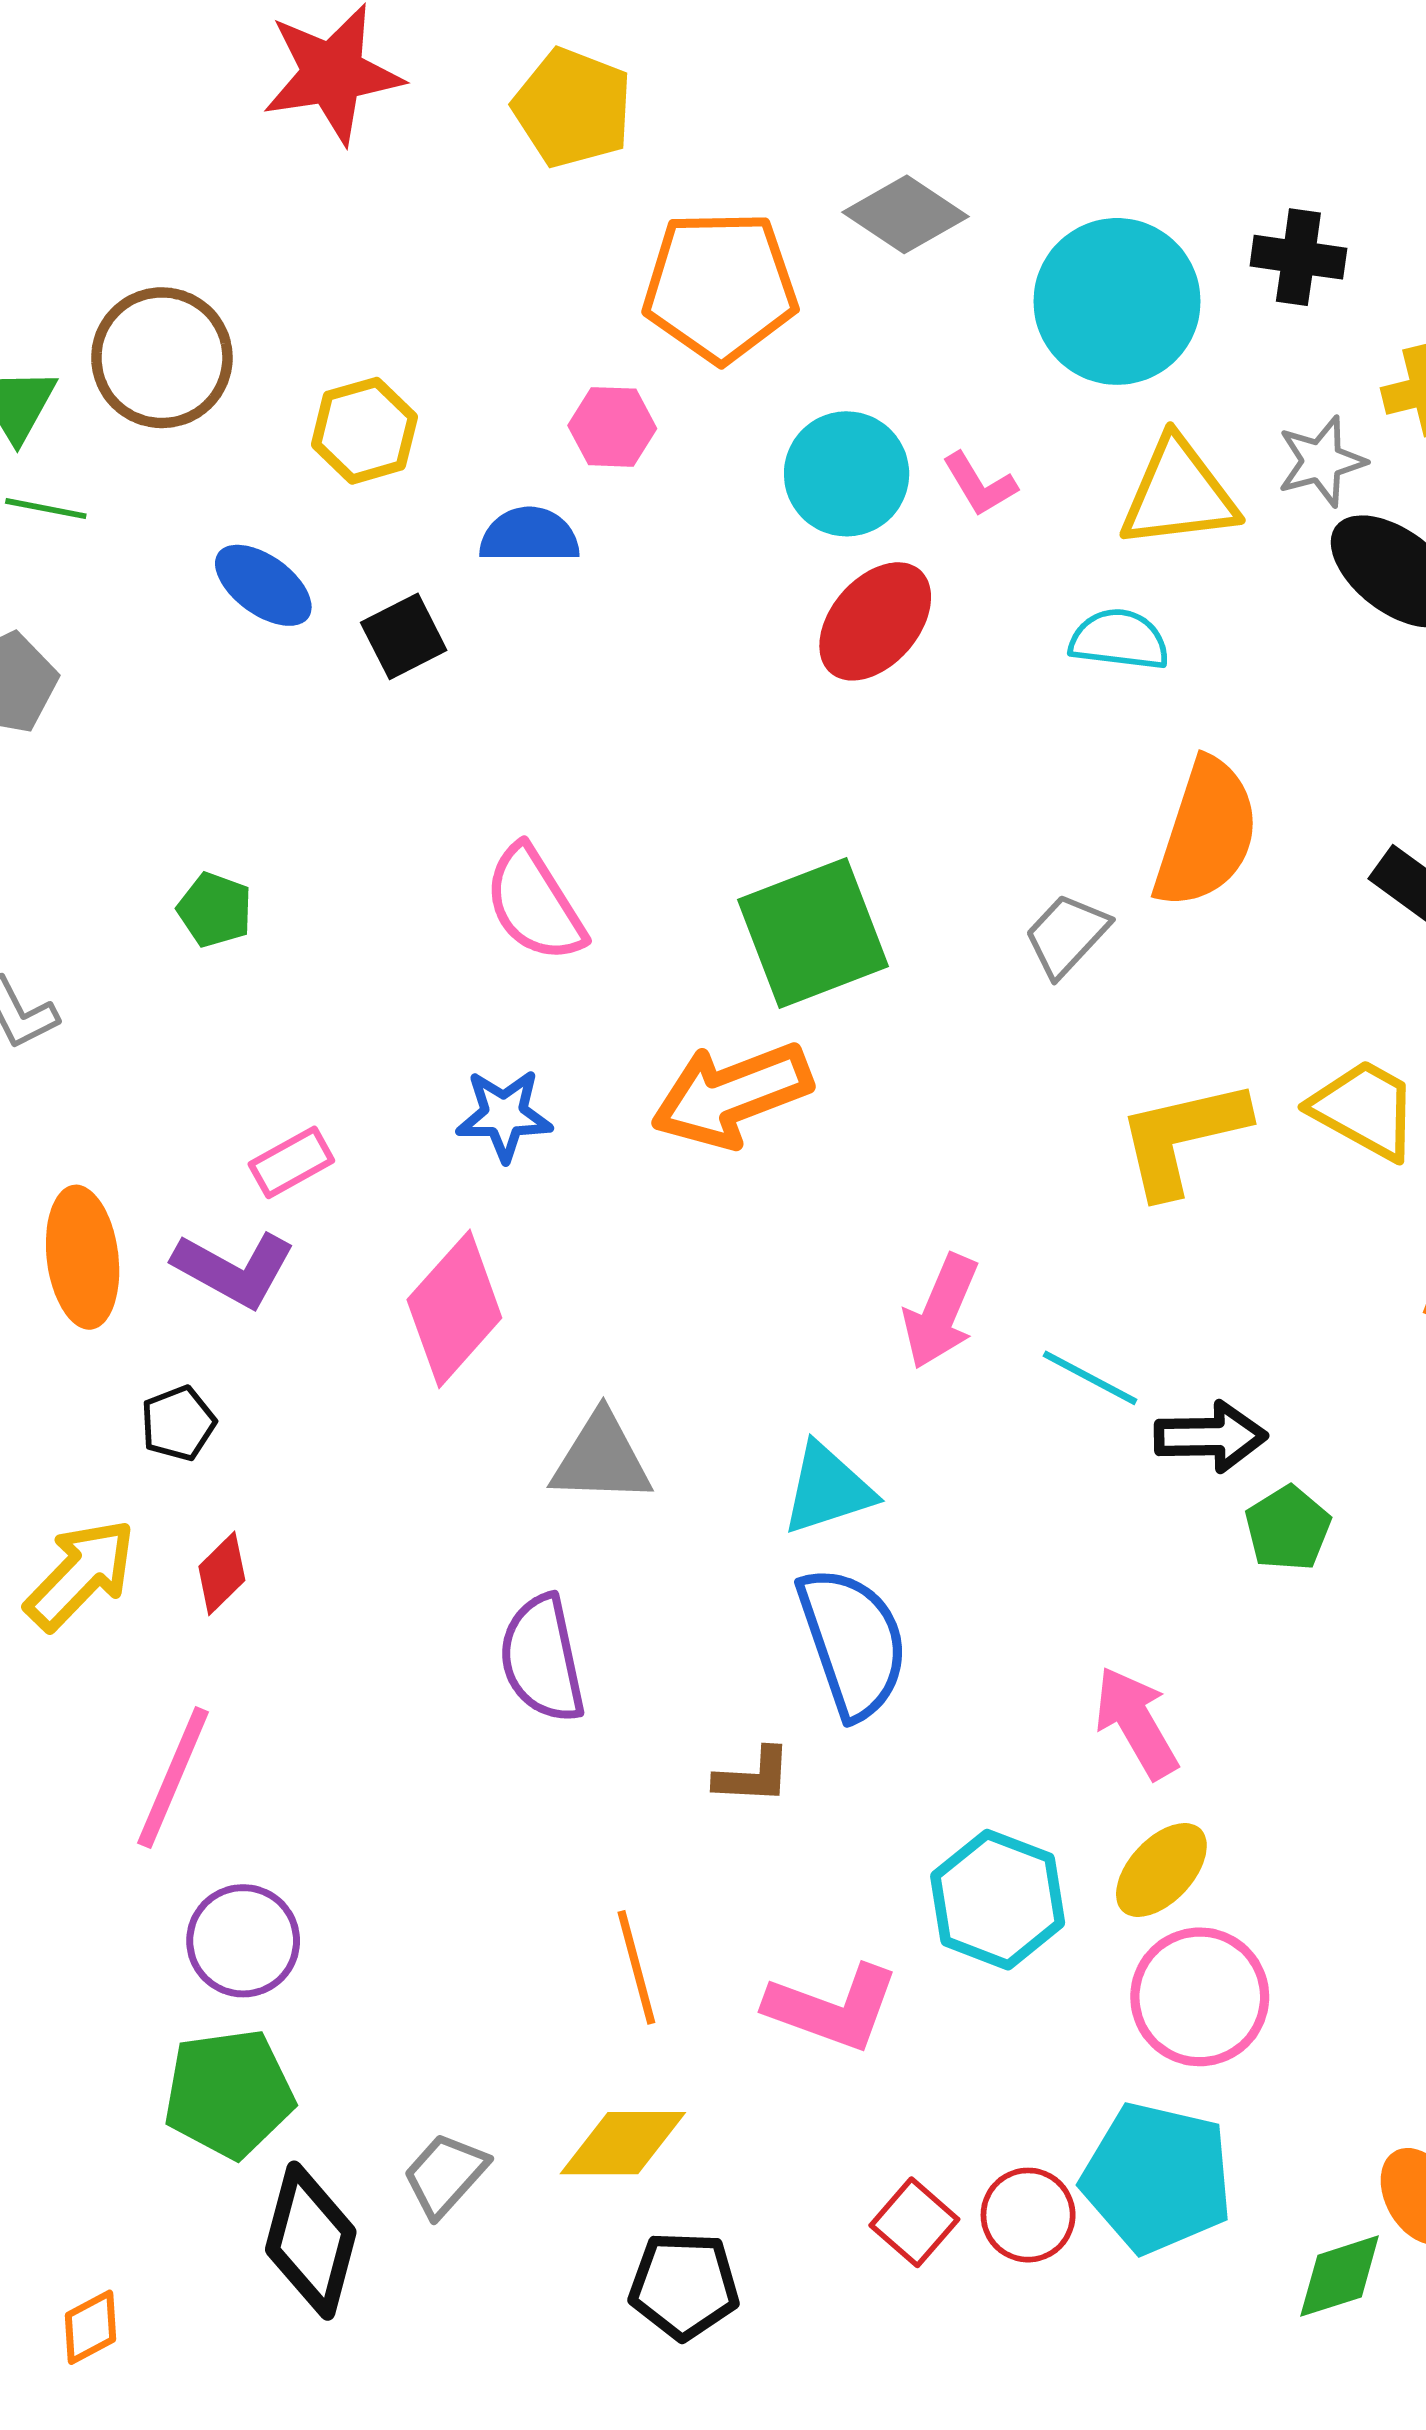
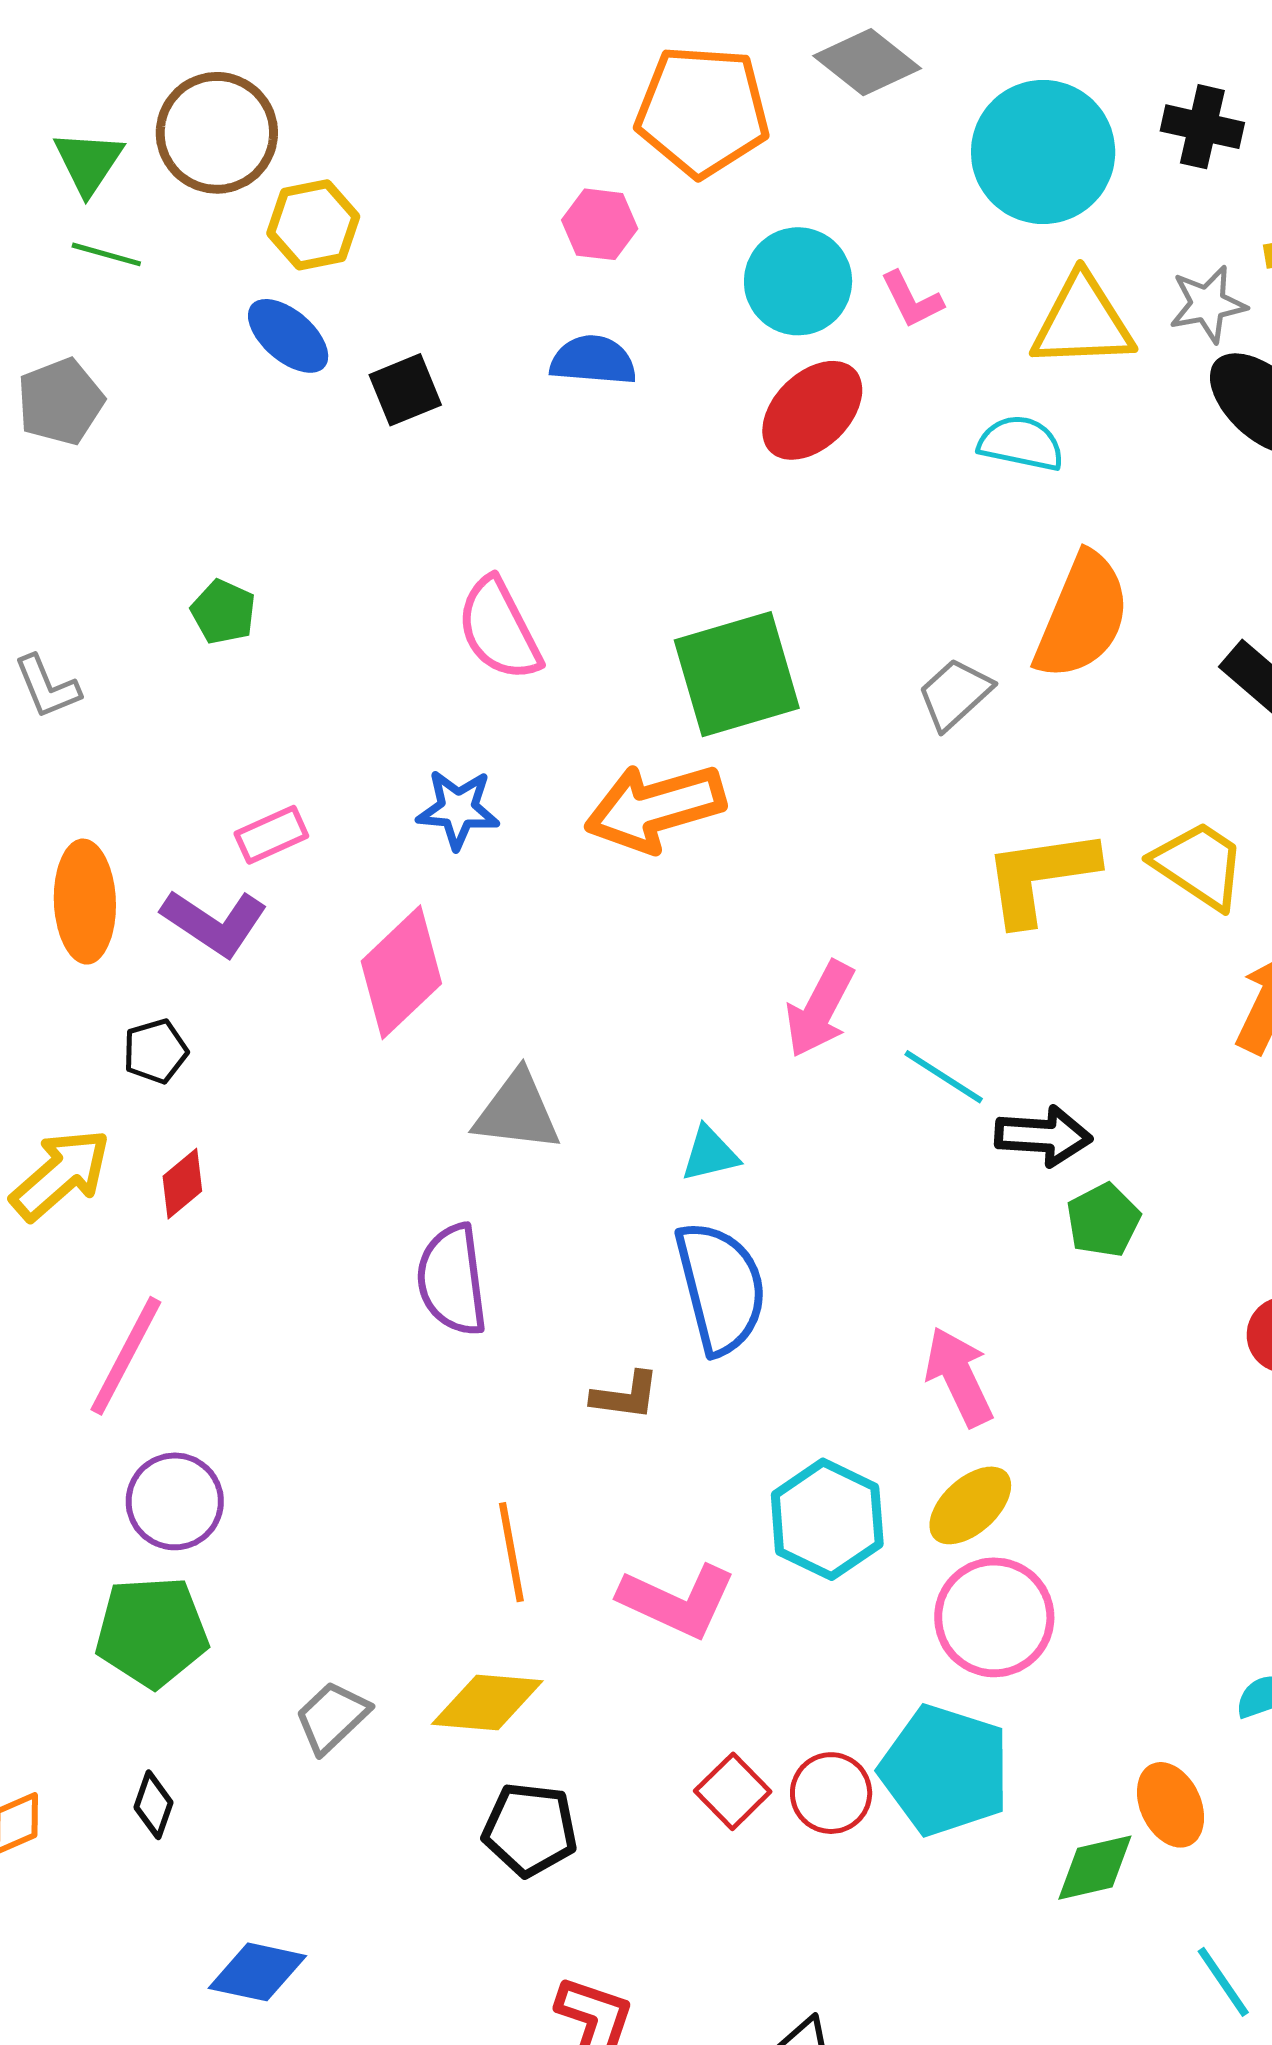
yellow hexagon: (364, 431) -> (313, 225), moved
blue semicircle: (529, 536) -> (593, 360), moved
cyan triangle: (828, 1489) -> (710, 1154), size x0.7
black diamond: (311, 2241) -> (154, 1805), moved, size x0.5

